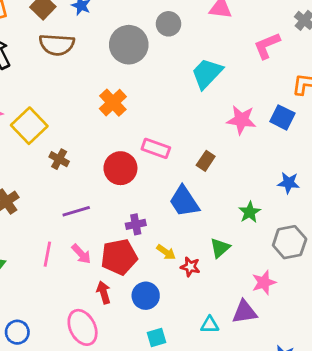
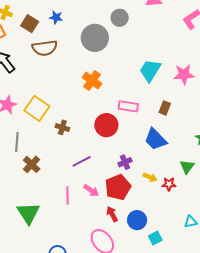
cyan trapezoid: (207, 73) -> (150, 70), moved
blue circle: (146, 296) -> (137, 220), moved

